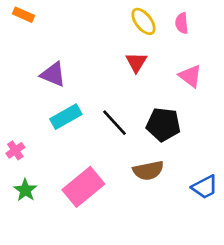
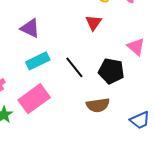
pink triangle: (190, 76) -> (136, 47), moved
pink rectangle: (83, 187) -> (34, 99), moved

